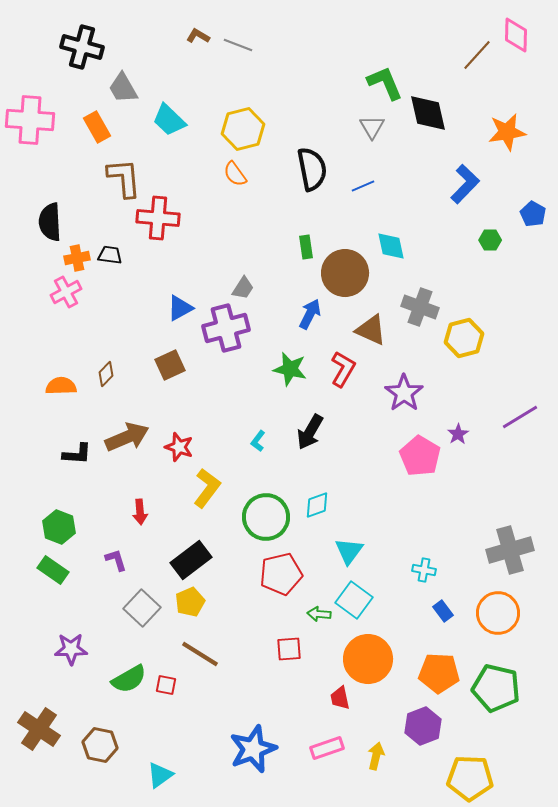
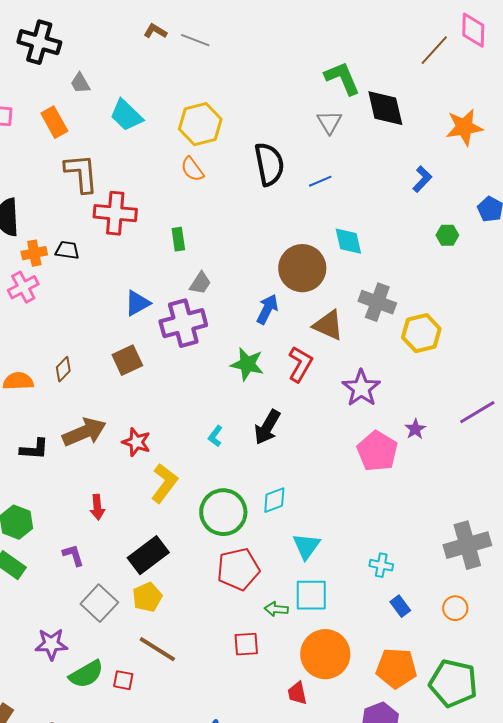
gray trapezoid: (123, 88) -> (80, 83), size x0.7
blue L-shape: (465, 184) -> (422, 179), size x0.7
green rectangle: (306, 247) -> (178, 239), moved
cyan square: (354, 600) -> (311, 595), turned -36
orange circle: (498, 613) -> (455, 608), size x0.6
purple star: (71, 649) -> (51, 644), moved

